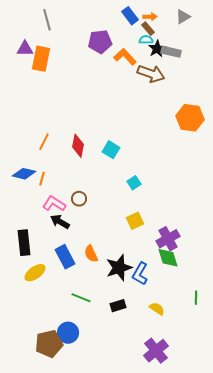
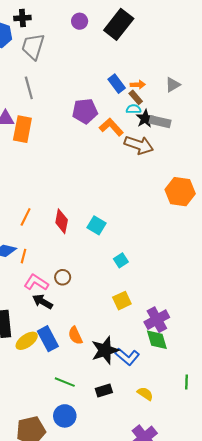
yellow ellipse: (35, 273) -> (27, 341), moved
blue L-shape: (140, 274) -> (127, 357), turned -80
blue circle: (68, 333) -> (65, 416), moved

